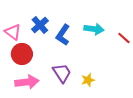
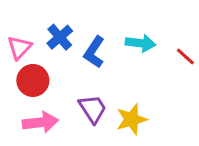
pink triangle: (13, 32) -> (19, 48), turned 36
yellow star: (88, 80) -> (131, 119), size x1.5

